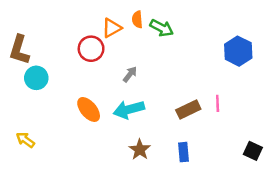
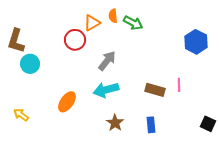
gray arrow: (130, 74) -> (107, 61), size x1.5
orange ellipse: (89, 109) -> (67, 102), moved, turned 75
brown rectangle: (188, 109) -> (155, 90), turned 42

